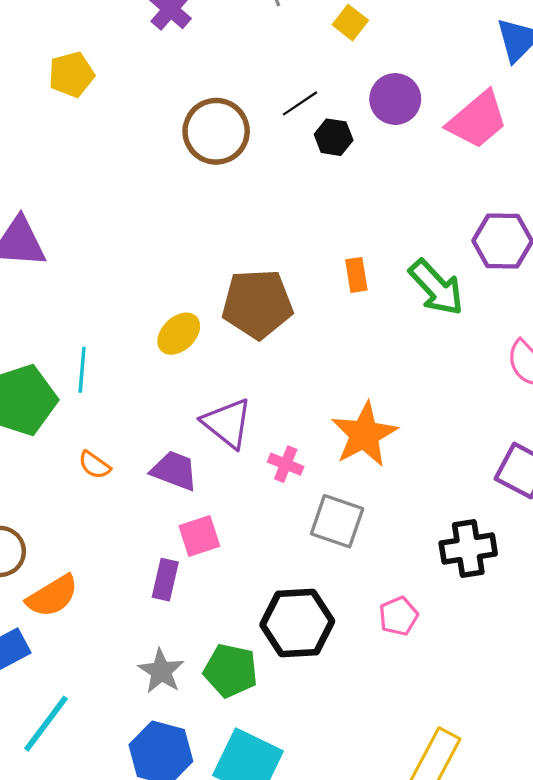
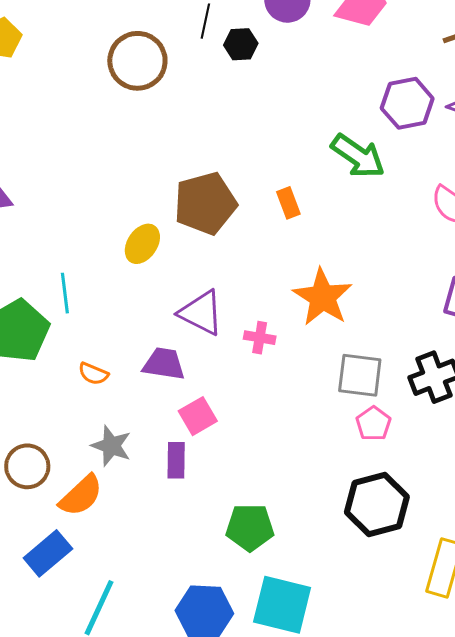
black line: (300, 103) -> (205, 21), turned -32
orange rectangle: (356, 275) -> (288, 203), moved
gray square: (337, 521) -> (360, 375), moved
pink pentagon: (398, 616) -> (373, 424), moved
black hexagon: (297, 623) -> (377, 505), moved
gray star: (161, 671) -> (111, 446), moved

